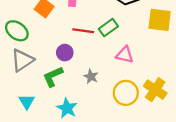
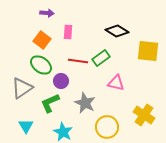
green ellipse: (17, 31) -> (41, 65), moved
gray star: (91, 77) -> (85, 103), size x1.5
yellow circle: (126, 93) -> (107, 127), moved

